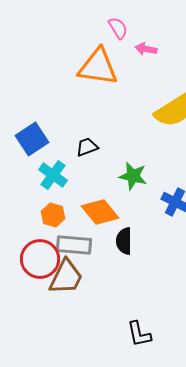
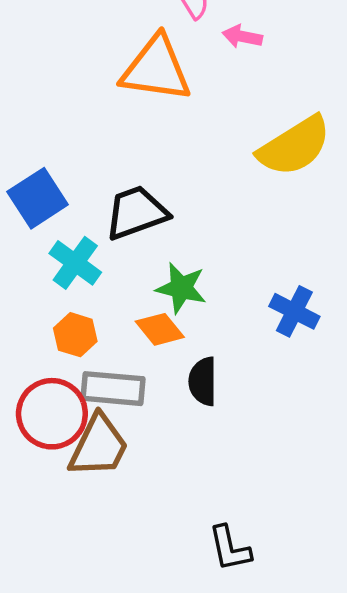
black trapezoid: (87, 147) -> (136, 213), size x1.6
green star: (133, 176) -> (181, 288), moved
orange diamond: (100, 212) -> (160, 329), size x0.7

